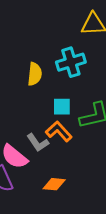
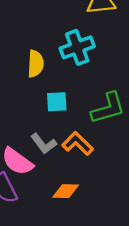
cyan square: (62, 107) -> (57, 102), moved
orange L-shape: (59, 131) -> (78, 143), moved

